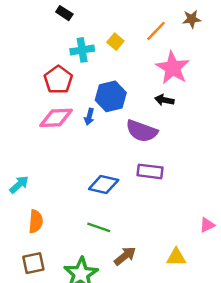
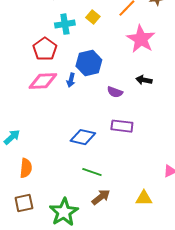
black arrow: (164, 100) -> (144, 80), moved
purple semicircle: (142, 131) -> (115, 92), size x0.6
green line: (99, 227) -> (92, 172), moved

